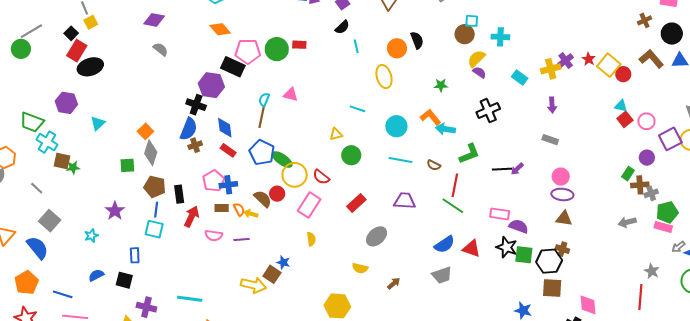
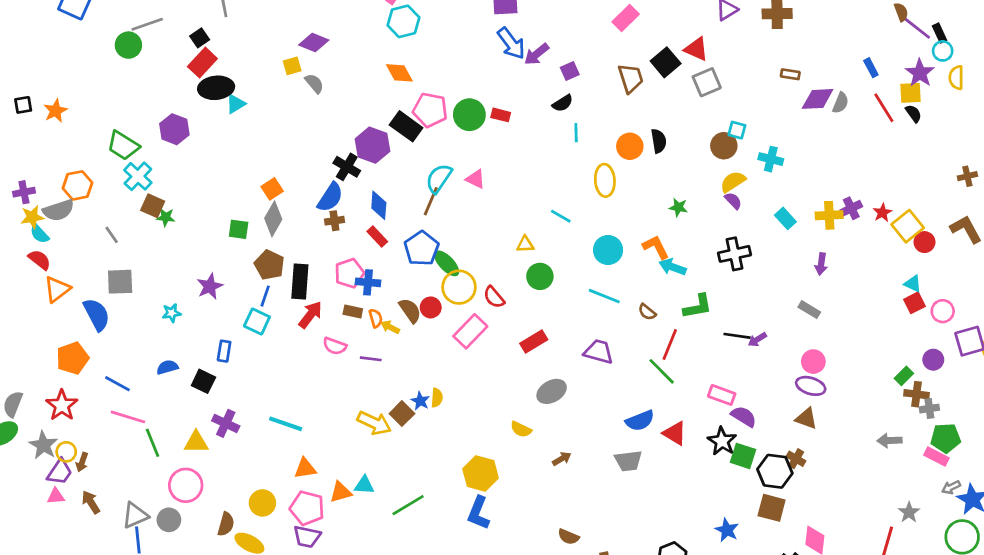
yellow square: (91, 22) -> (292, 66), moved
cyan semicircle: (264, 100) -> (439, 178), size x1.6
cyan triangle: (98, 123) -> (236, 104), moved
black rectangle: (179, 194) -> (300, 282), size x1.4
gray square: (50, 221) -> (120, 282), turned 35
yellow semicircle: (311, 239) -> (437, 398), moved

